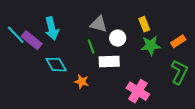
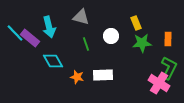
gray triangle: (99, 24) -> (81, 17), moved
orange rectangle: (178, 41) -> (168, 39), turned -56
white rectangle: (109, 61) -> (103, 75), moved
pink cross: (138, 91) -> (159, 83), moved

